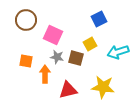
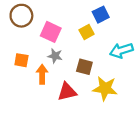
yellow square: (90, 44) -> (87, 32), moved
brown square: (76, 58) -> (84, 67), moved

